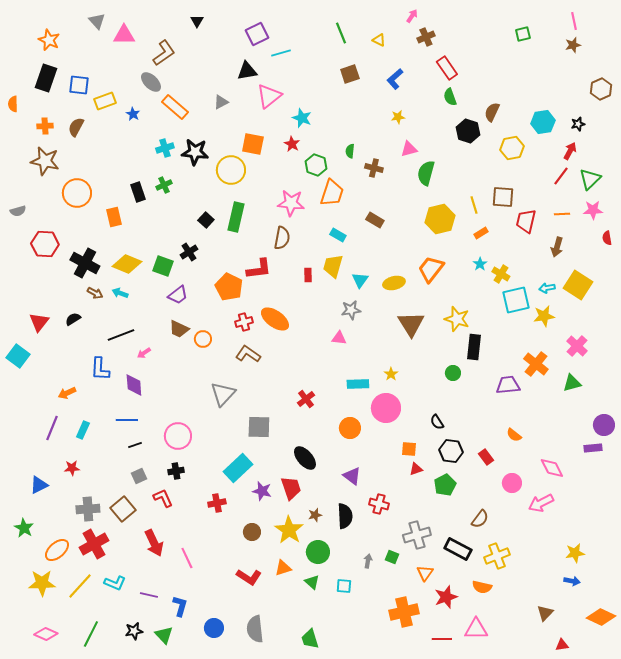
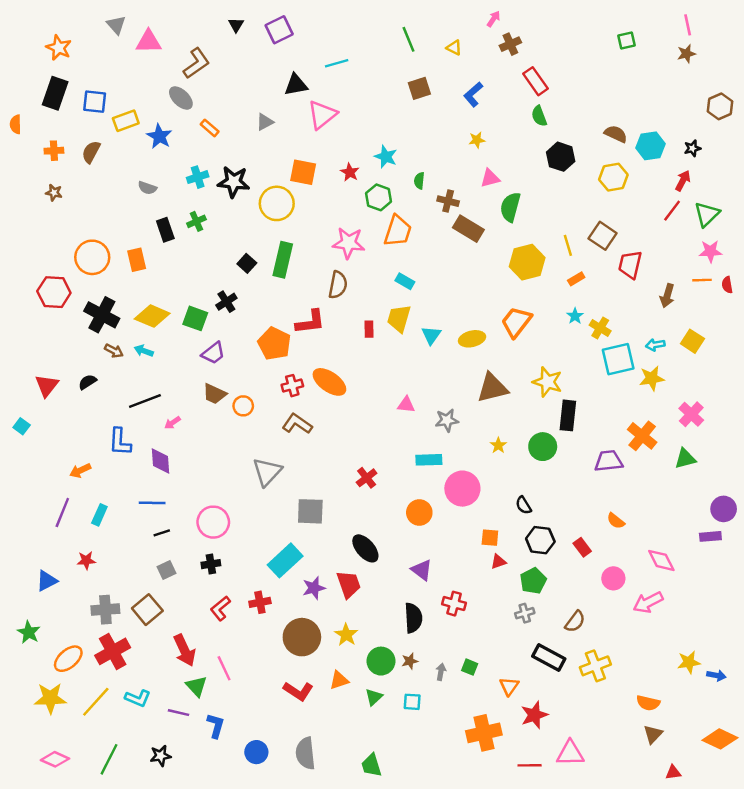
purple square: (257, 34) -> (279, 30), moved
orange rectangle: (175, 107) -> (210, 128), size x0.6
brown semicircle: (492, 112) -> (616, 134), moved, turned 90
blue star: (133, 114) -> (159, 136), size x1.5
cyan star: (302, 118) -> (386, 157), moved
brown star: (45, 161) -> (54, 193), size x0.5
orange circle: (77, 193) -> (92, 257), moved
brown square: (503, 197) -> (603, 236), turned 30
gray semicircle: (18, 211) -> (147, 188), moved, turned 35
orange line: (562, 214) -> (702, 280), moved
brown rectangle: (375, 220) -> (468, 229), moved, size x1.4
yellow square: (578, 285) -> (692, 341), size x0.7
gray star: (351, 310) -> (447, 420), moved
brown triangle: (411, 324) -> (492, 388), turned 48
cyan square: (18, 356) -> (22, 426), size x0.6
green circle: (453, 373) -> (543, 447), size x1.5
yellow star: (391, 374) -> (498, 445), moved
purple star: (262, 491) -> (314, 588), turned -30
red L-shape: (163, 498) -> (220, 608), moved, turned -105
brown star: (315, 515) -> (410, 661), moved
yellow star: (289, 530) -> (346, 635), size x0.7
brown circle: (252, 532) -> (302, 637), size x1.8
gray cross: (417, 535) -> (525, 613), moved, size x0.6
blue arrow: (572, 581) -> (716, 675), moved
green triangle: (312, 582) -> (374, 697), turned 35
orange semicircle: (482, 587) -> (648, 703), moved
green triangle: (164, 635) -> (196, 686), moved

